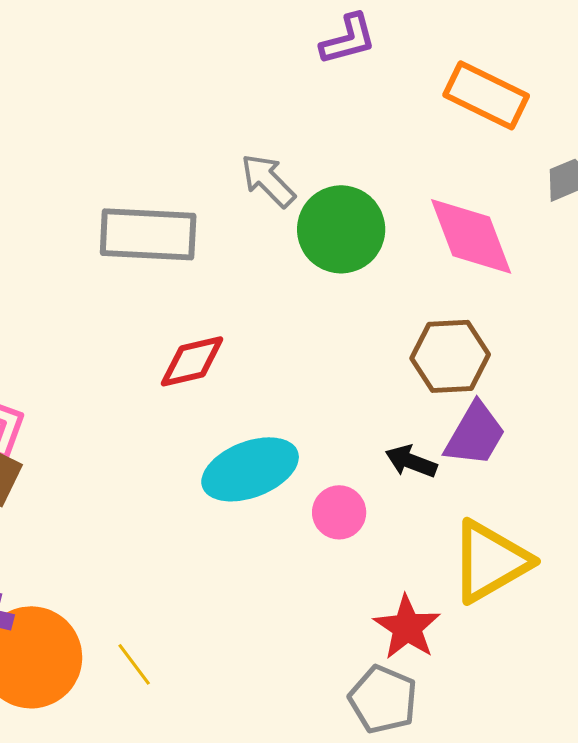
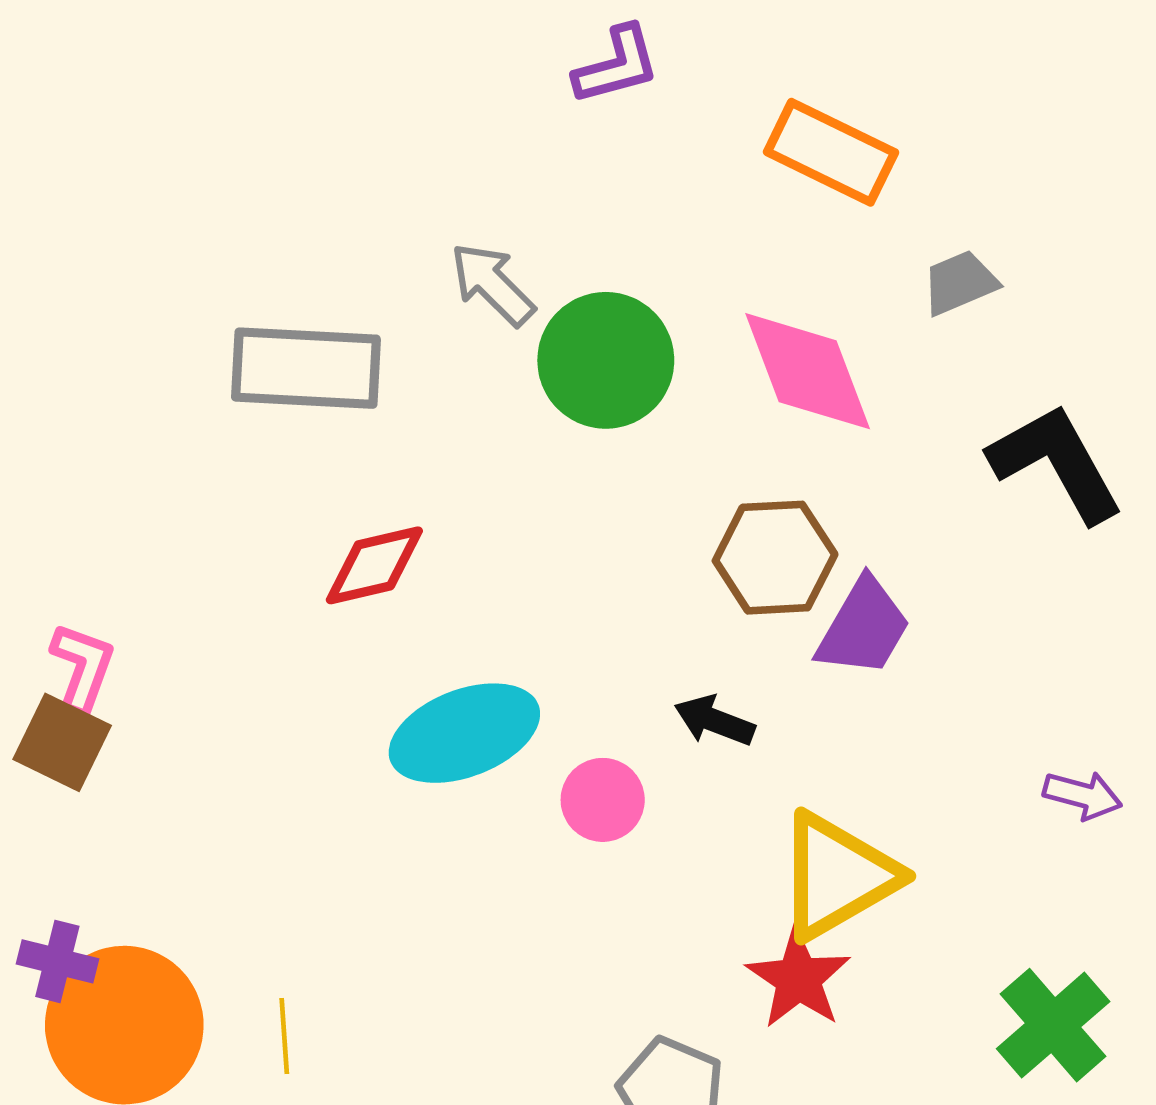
purple trapezoid: (475, 434) -> (864, 627), moved
red star: (407, 627) -> (798, 979), moved
yellow line: (134, 664) -> (284, 1036), turned 33

